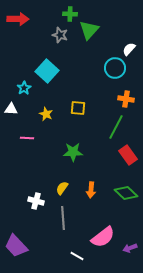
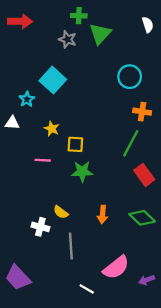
white semicircle: (129, 49) -> (148, 25), moved, turned 120
yellow square: (78, 108) -> (75, 144), moved
pink line: (27, 138) -> (43, 160), moved
yellow semicircle: (62, 188) -> (61, 212), moved, turned -88

